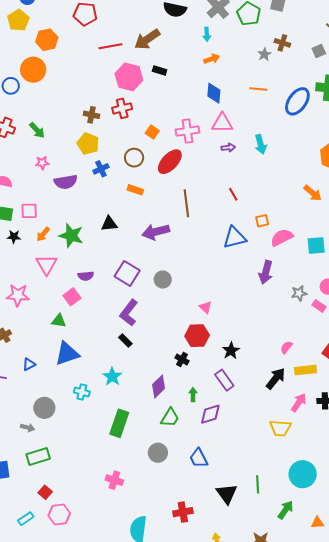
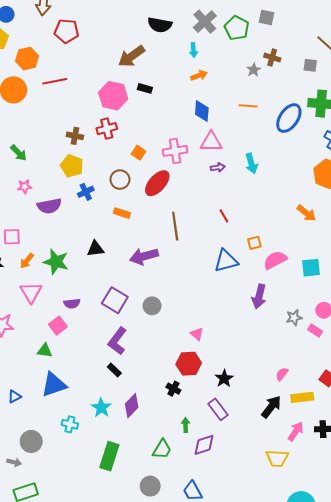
red line: (110, 46) -> (55, 81), moved
gray square: (319, 51) -> (310, 65), turned 32
purple diamond: (159, 387) -> (132, 406), moved

